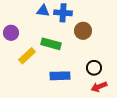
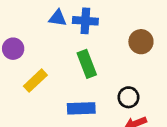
brown circle: (83, 31) -> (141, 42), moved
green rectangle: (51, 44) -> (87, 64), moved, turned 54

